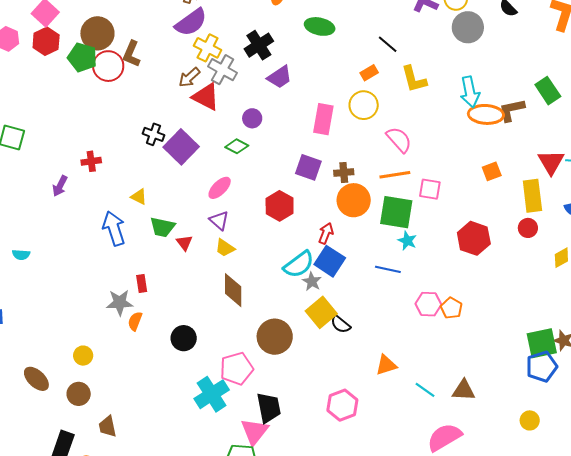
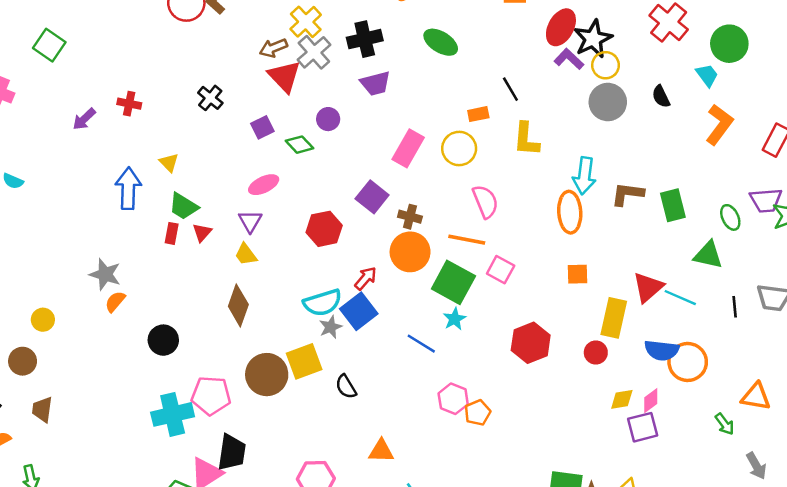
brown L-shape: (512, 110) -> (627, 194), moved
orange ellipse: (486, 114) -> (570, 212), moved, turned 64
purple square: (181, 147) -> (262, 127), moved, size x0.6
red rectangle: (142, 284) -> (172, 233), moved
yellow square: (321, 312) -> (304, 361), moved

